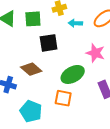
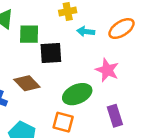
green square: (33, 19) -> (29, 34), moved

